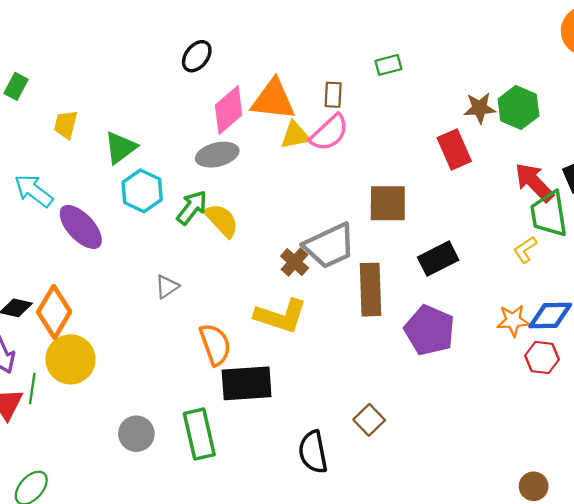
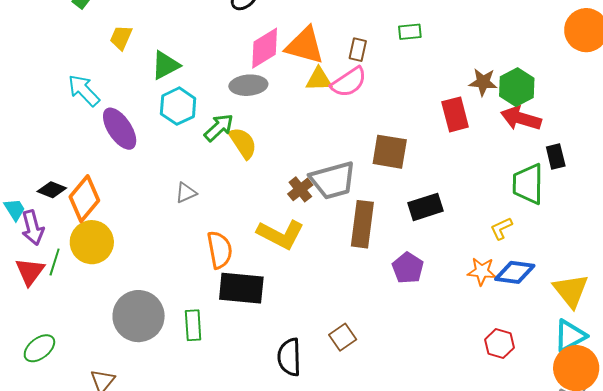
red arrow: (534, 182) -> (521, 118), moved, turned -39
yellow L-shape: (525, 250) -> (501, 228), moved
purple pentagon: (430, 330) -> (408, 268), size x0.7
red hexagon: (542, 357) -> (500, 344), moved
gray circle: (136, 434) -> (139, 316), size x1.6
green rectangle: (199, 434) -> (193, 325), size x0.7

